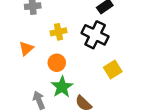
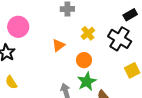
yellow cross: (59, 32) -> (88, 33), turned -32

